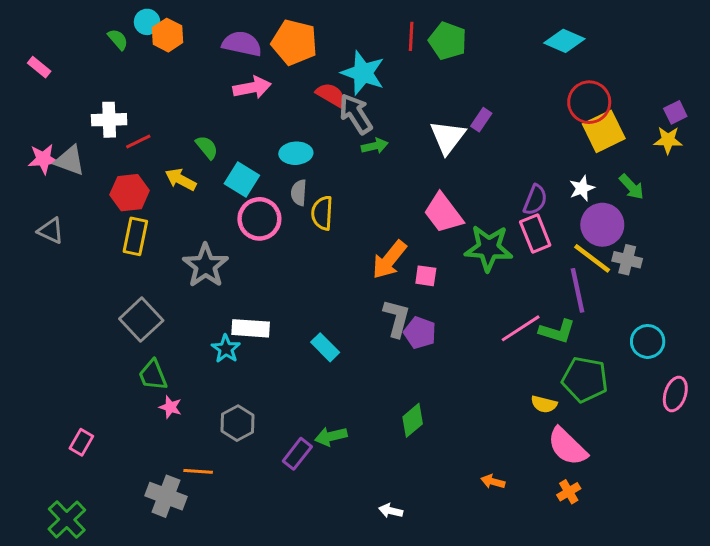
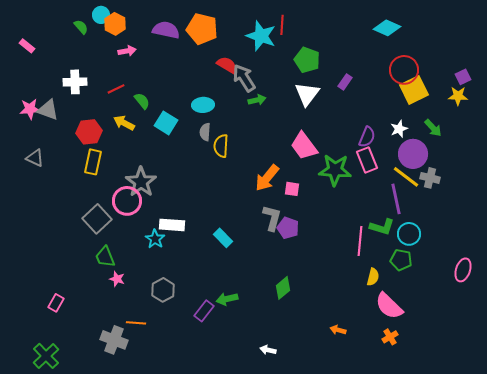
green pentagon: (448, 41) -> (307, 60), moved
cyan star: (363, 73) -> (261, 36), moved
pink arrow: (252, 88) -> (127, 51), moved, size x0.7
purple rectangle: (481, 120) -> (345, 82), moved
red line: (138, 142) -> (116, 89), moved
pink circle: (259, 219) -> (127, 201), moved
pink line: (521, 328) -> (360, 241), moved, turned -52
cyan circle: (648, 341) -> (409, 234), moved
green pentagon: (585, 379) -> (401, 260), size x0.7
yellow semicircle: (544, 404) -> (373, 277), turned -90

